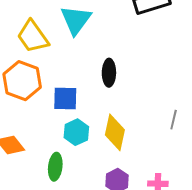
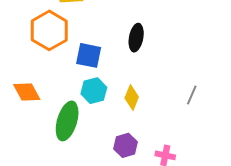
yellow diamond: (115, 132) -> (132, 98), size x0.7
green ellipse: (55, 167) -> (67, 121), size x1.4

